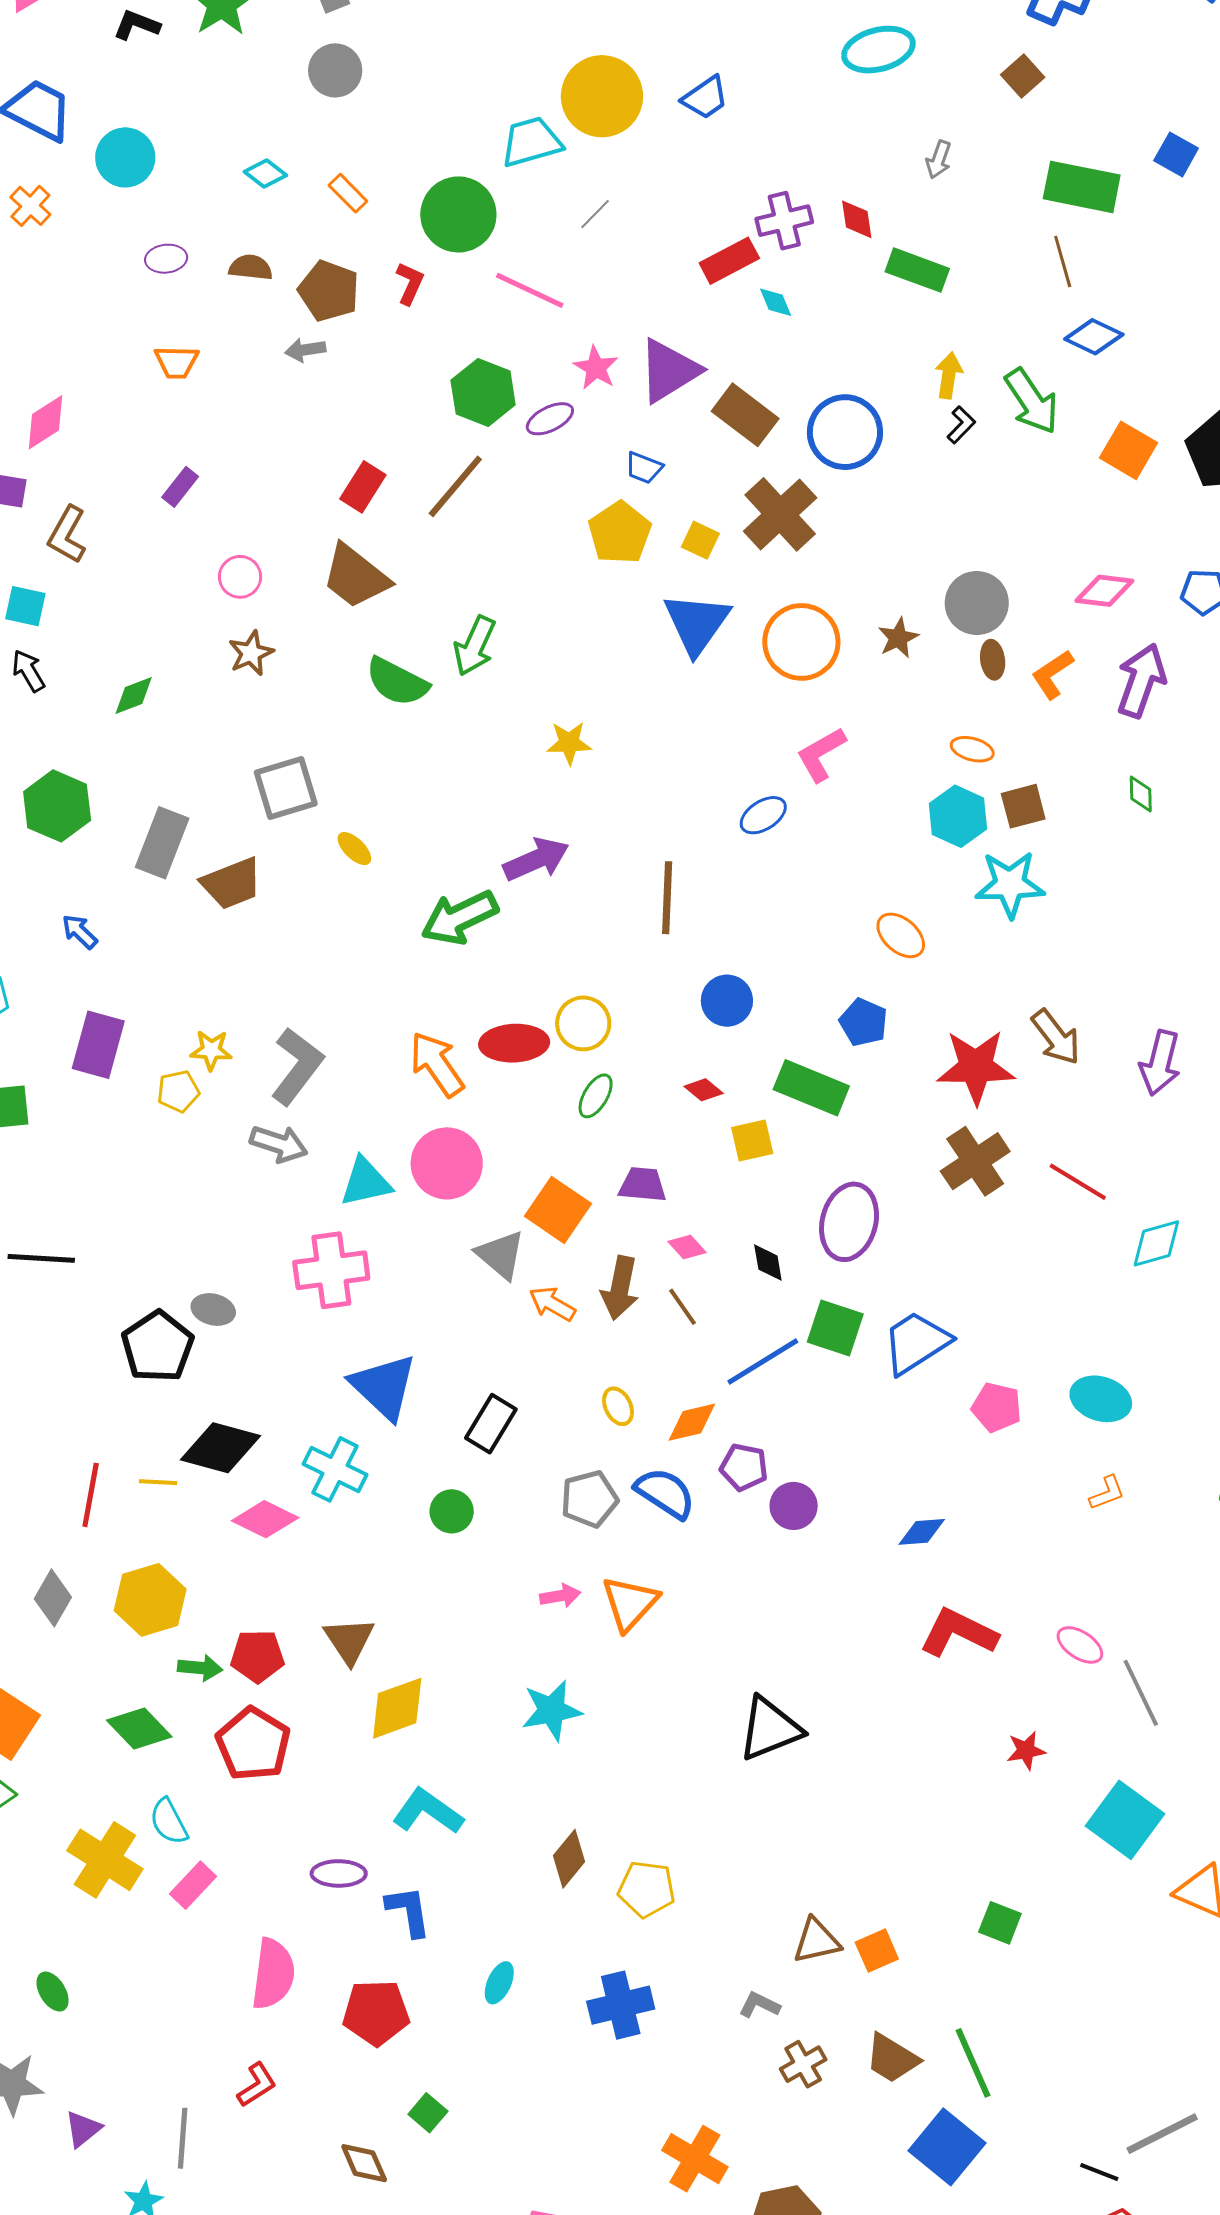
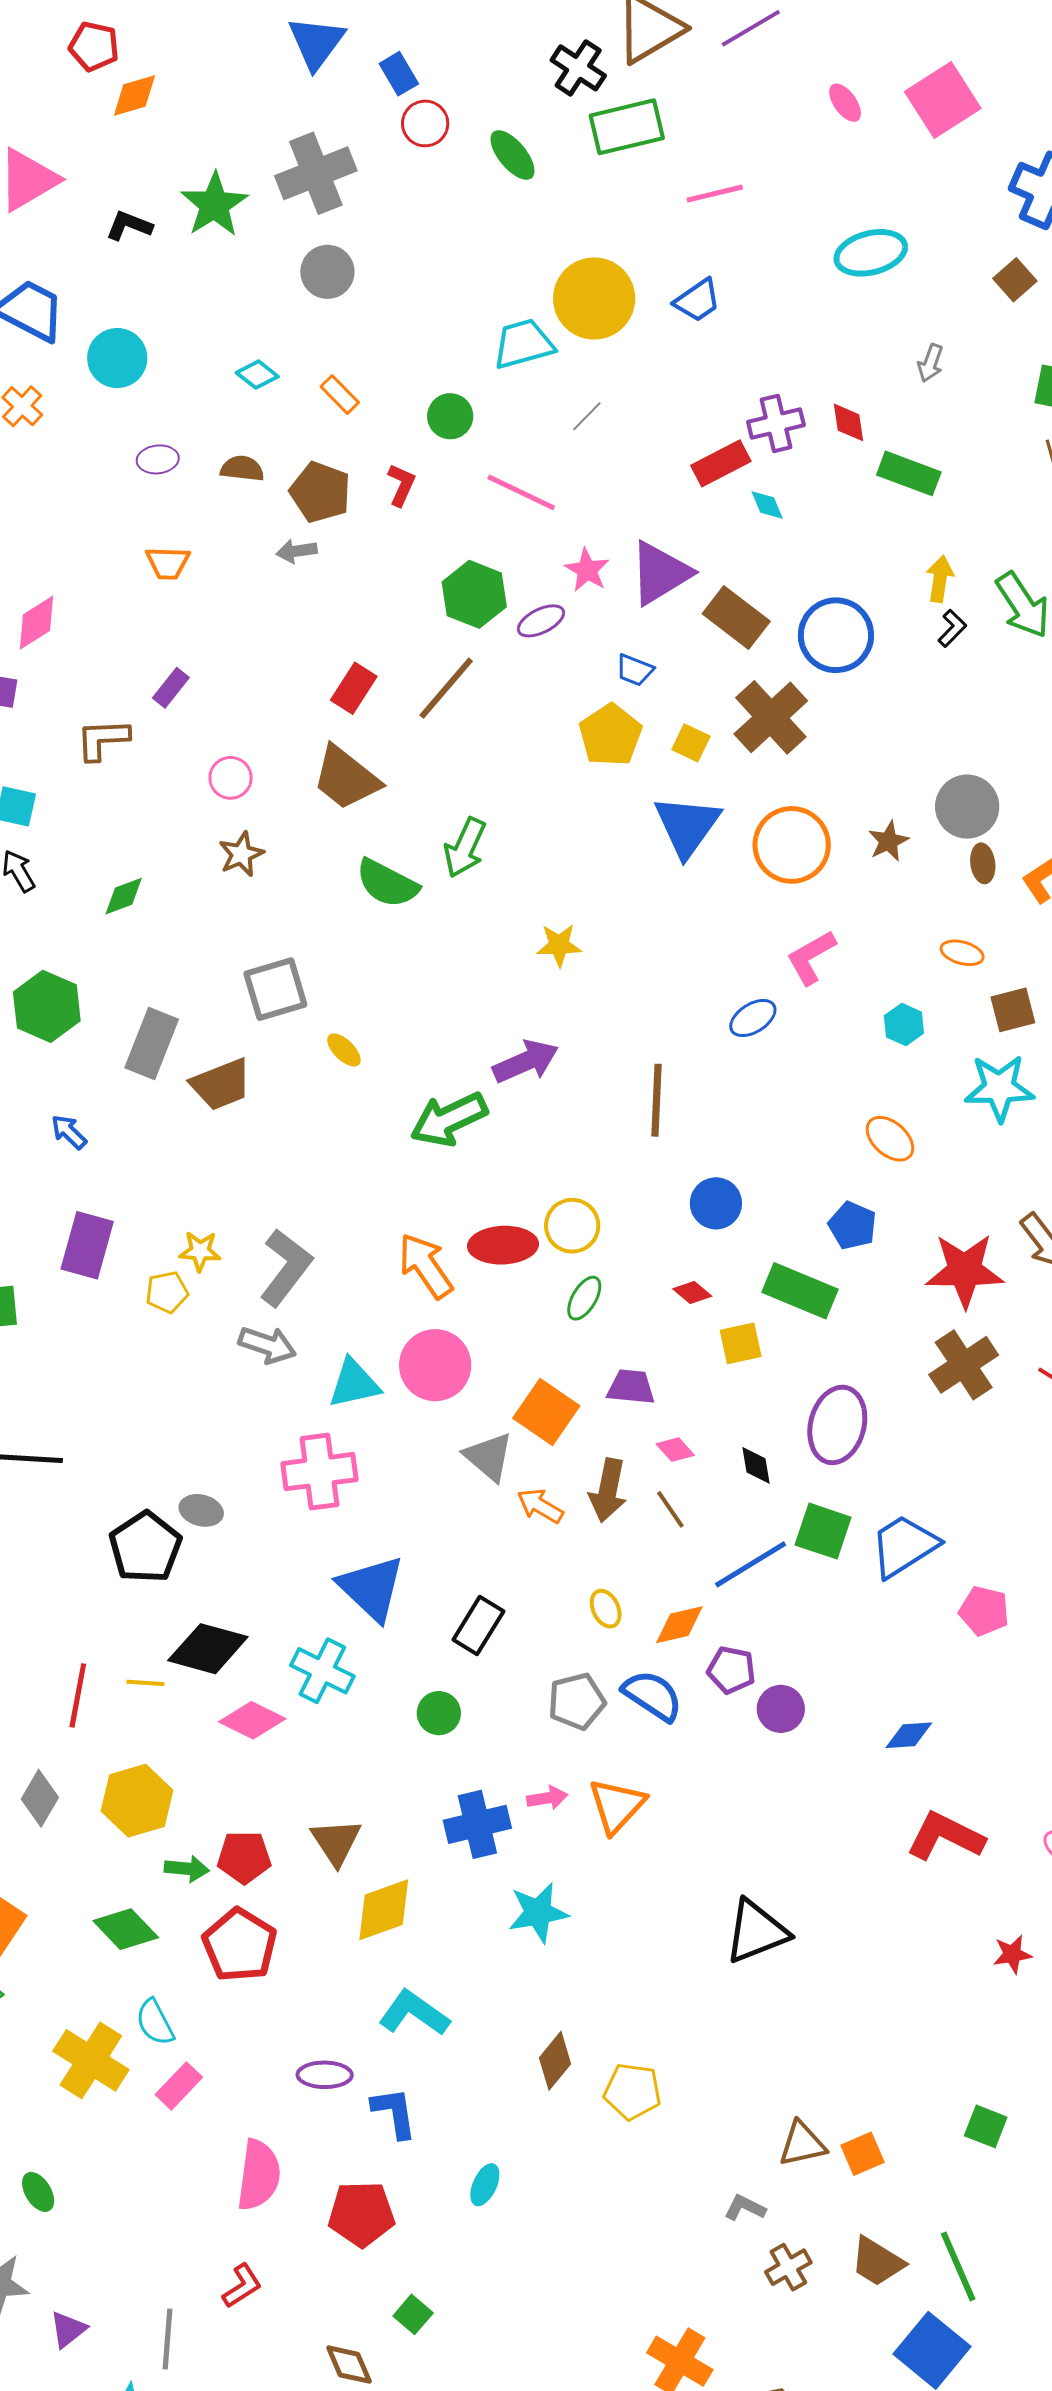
green circle: (458, 214) -> (450, 416), size x0.6
brown L-shape: (67, 535) -> (103, 739), moved, turned 58
cyan hexagon: (958, 816) -> (904, 1025), moved, size x0.7
blue cross: (621, 2005) -> (477, 1824), moved

